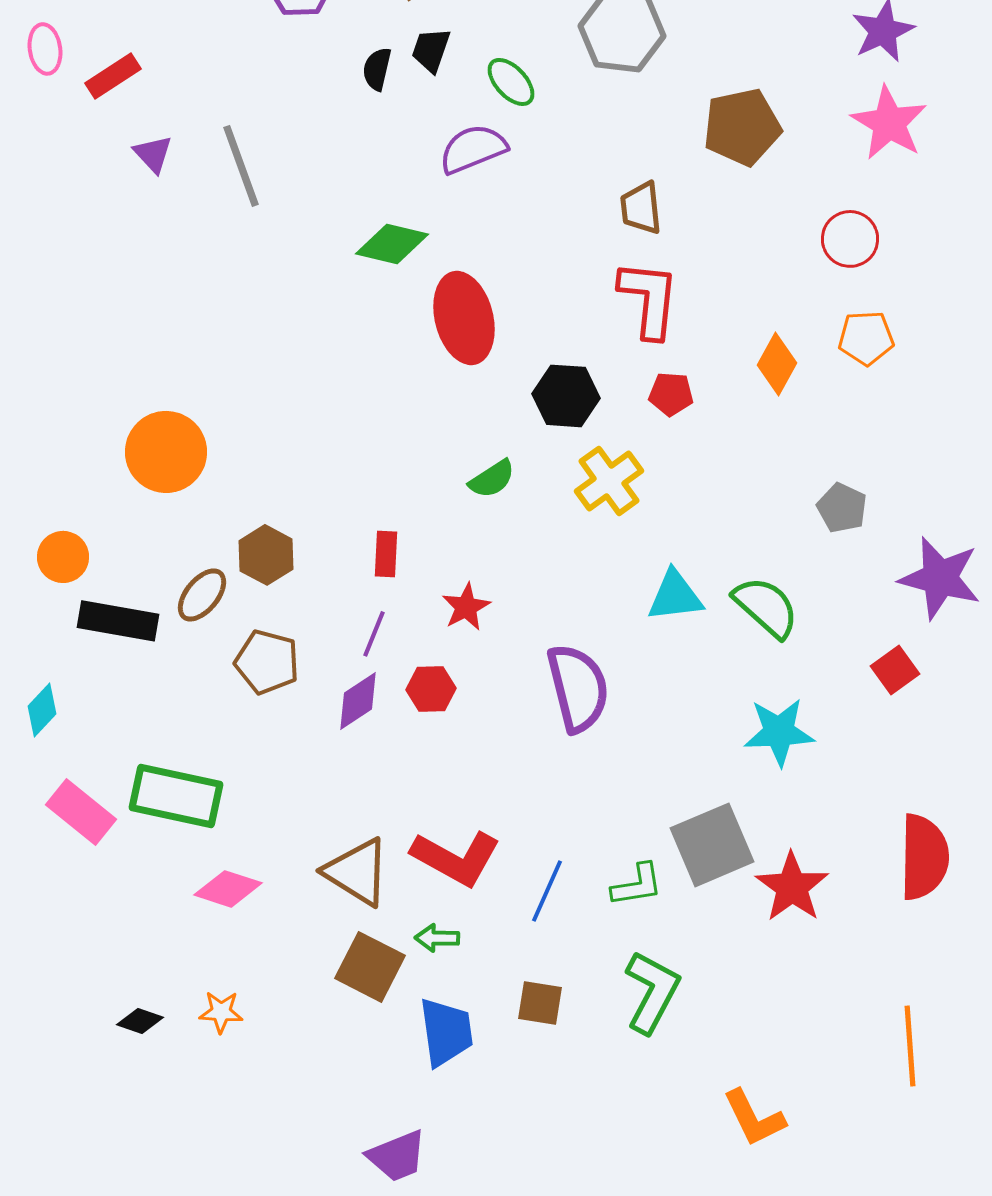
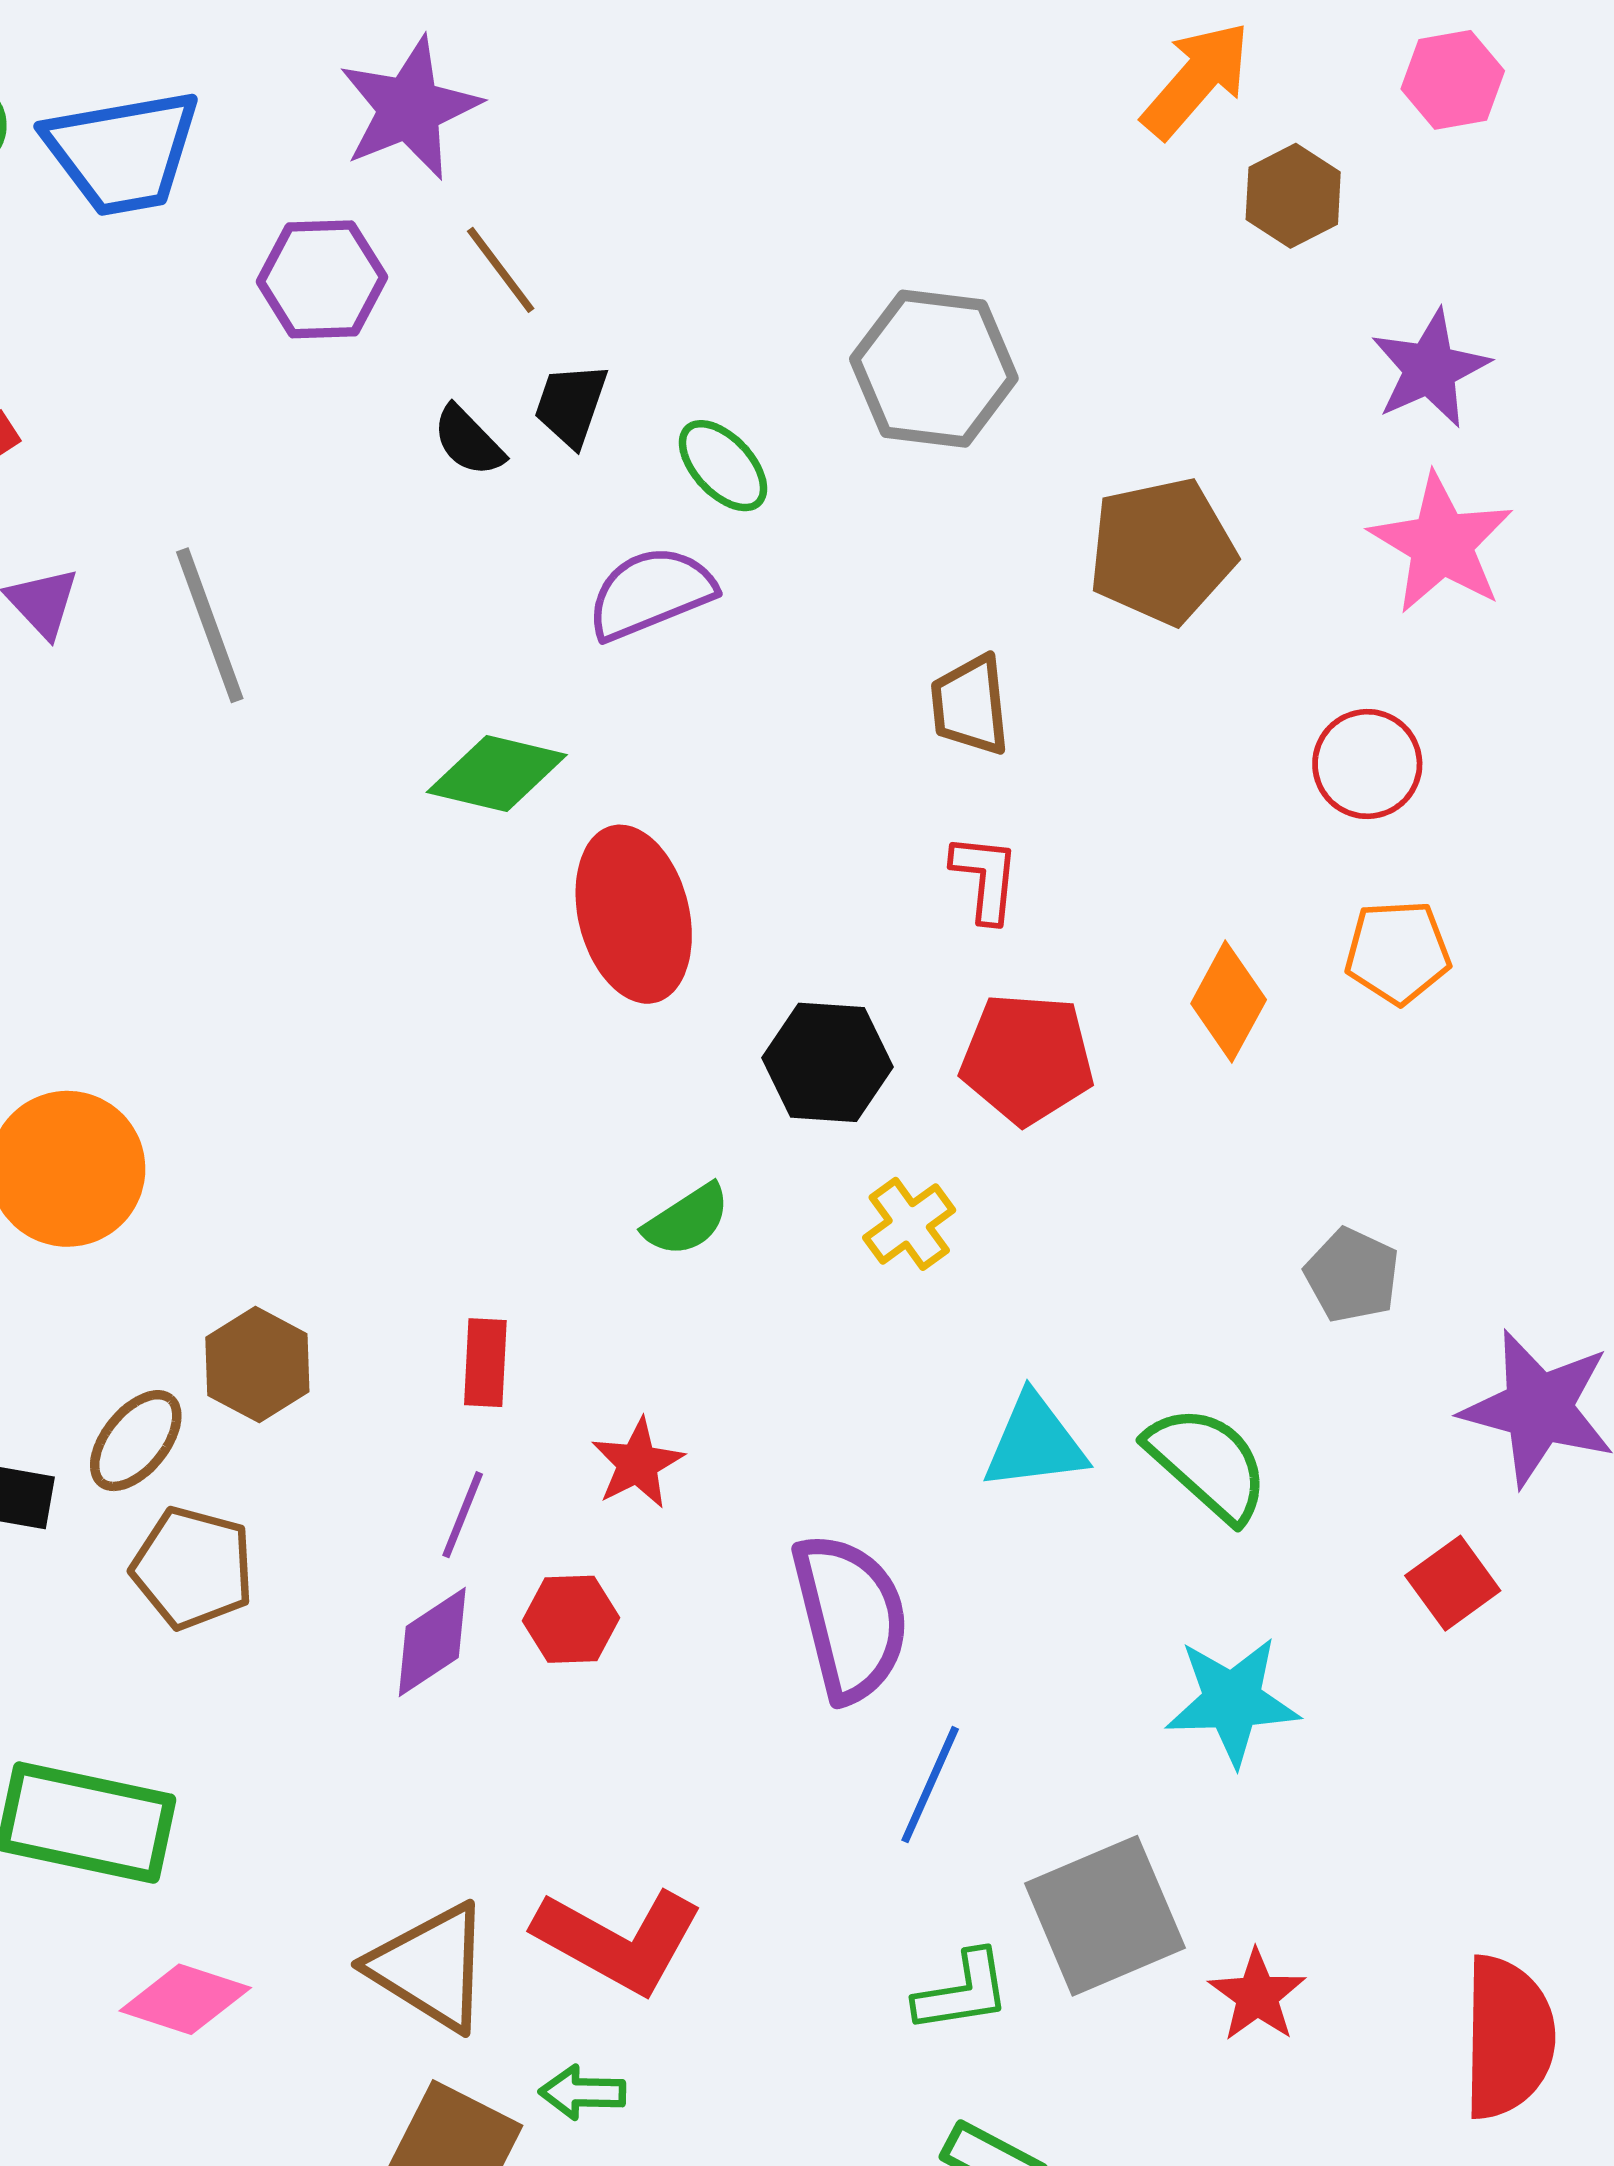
black semicircle: (377, 69) -> (468, 441), turned -57
red L-shape: (649, 299) -> (985, 878), size x0.6
red pentagon: (671, 394) -> (1027, 1059), size x1.6
yellow cross: (609, 481) -> (909, 1224), size x0.7
brown pentagon: (267, 662) -> (193, 1568), moved
red semicircle: (924, 857) -> (1508, 2037), moved
red star: (792, 887) -> (1257, 1996), size x0.7
blue line: (547, 891) -> (930, 1785), moved

